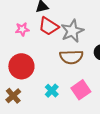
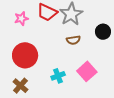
brown semicircle: (71, 57) -> (73, 40), size x0.6
cyan cross: (52, 91) -> (58, 76), turned 32

